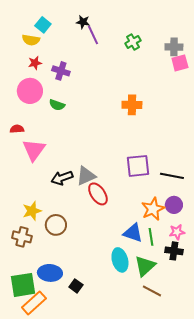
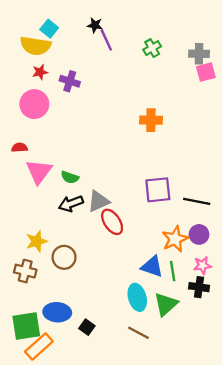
yellow semicircle: (31, 40) -> (35, 46), size x1.5
green semicircle: (57, 105) -> (70, 177), moved
brown line: (152, 291) -> (138, 333), moved

